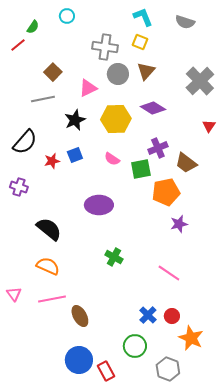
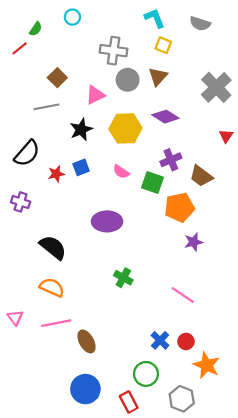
yellow square: (140, 42) -> (163, 45), moved
green square: (141, 169) -> (152, 183), turned 30
red rectangle: (106, 371) -> (129, 402), moved

